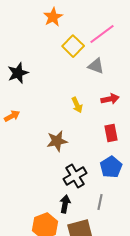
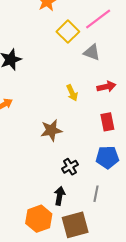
blue pentagon: (111, 167) -> (107, 157), turned 30
black cross: (75, 176) -> (70, 167), size x0.7

